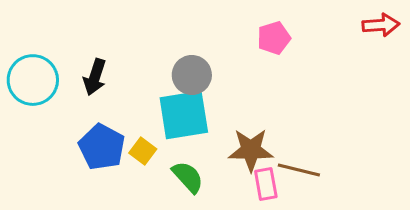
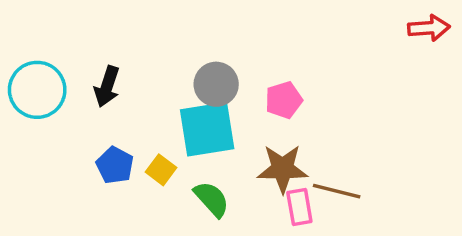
pink pentagon: (274, 38) -> (284, 100), moved
blue pentagon: (102, 147) -> (115, 165), size x0.7

